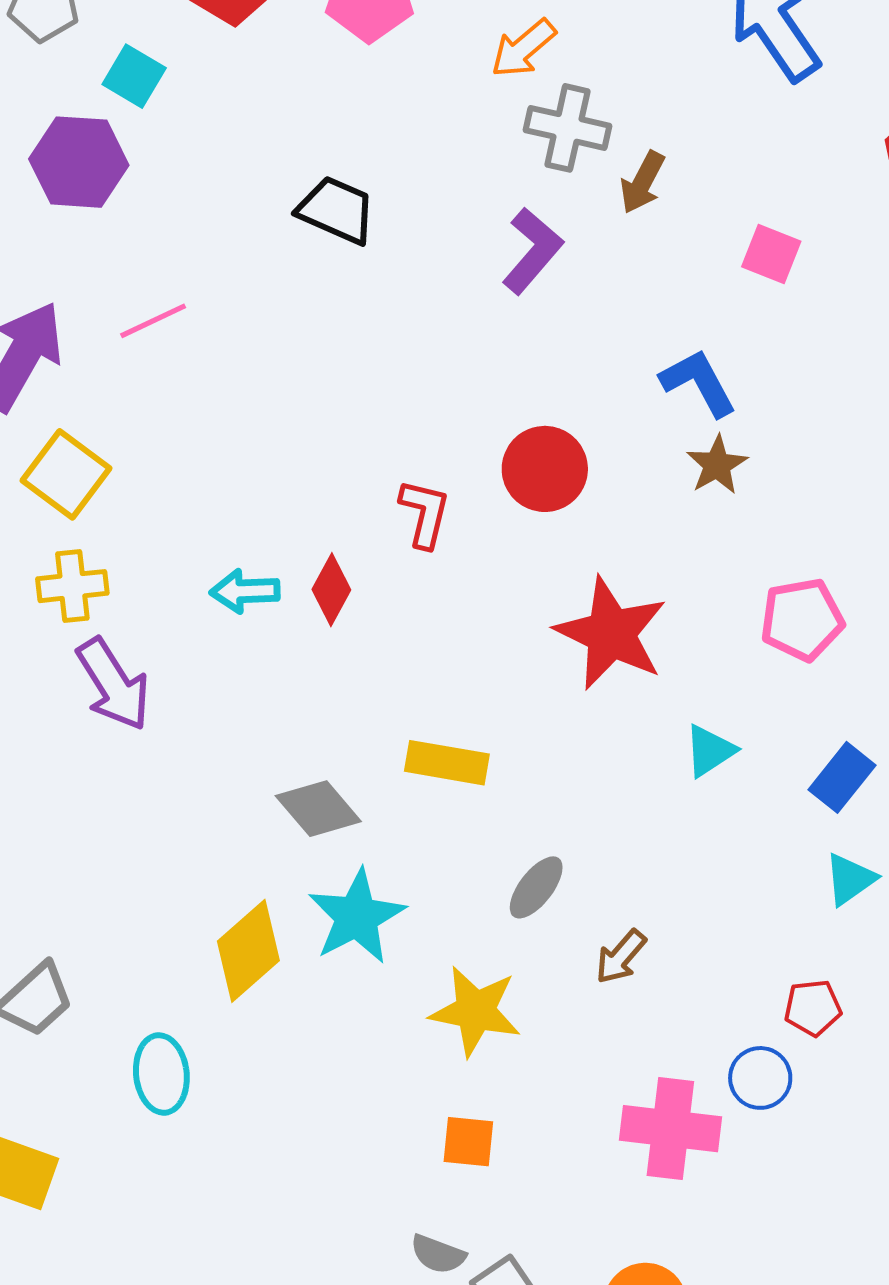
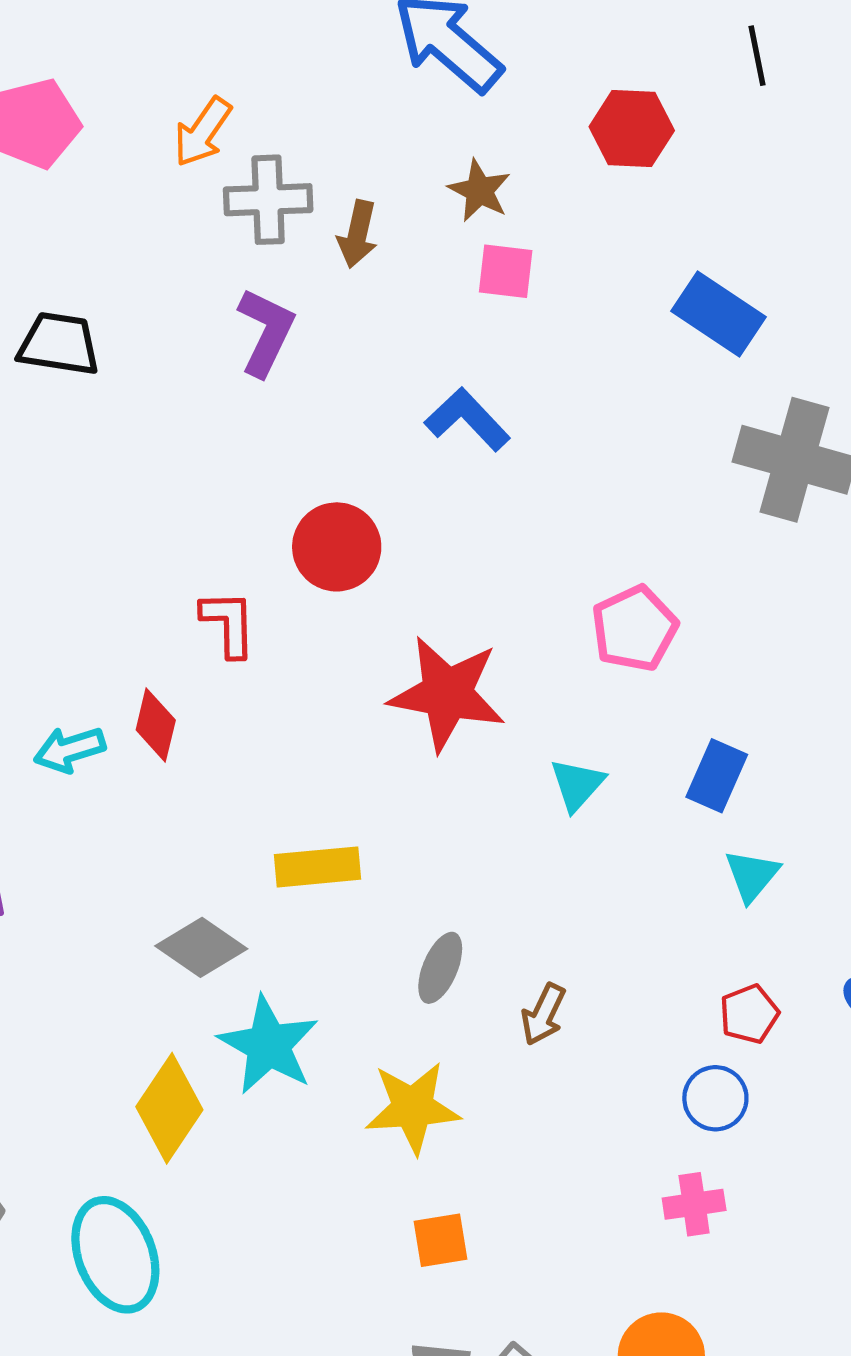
brown star: (717, 465) -> (479, 191), moved
cyan ellipse: (161, 1074) -> (115, 1255), size x1.4
pink cross: (670, 1129) -> (694, 1204), moved, size x0.6

